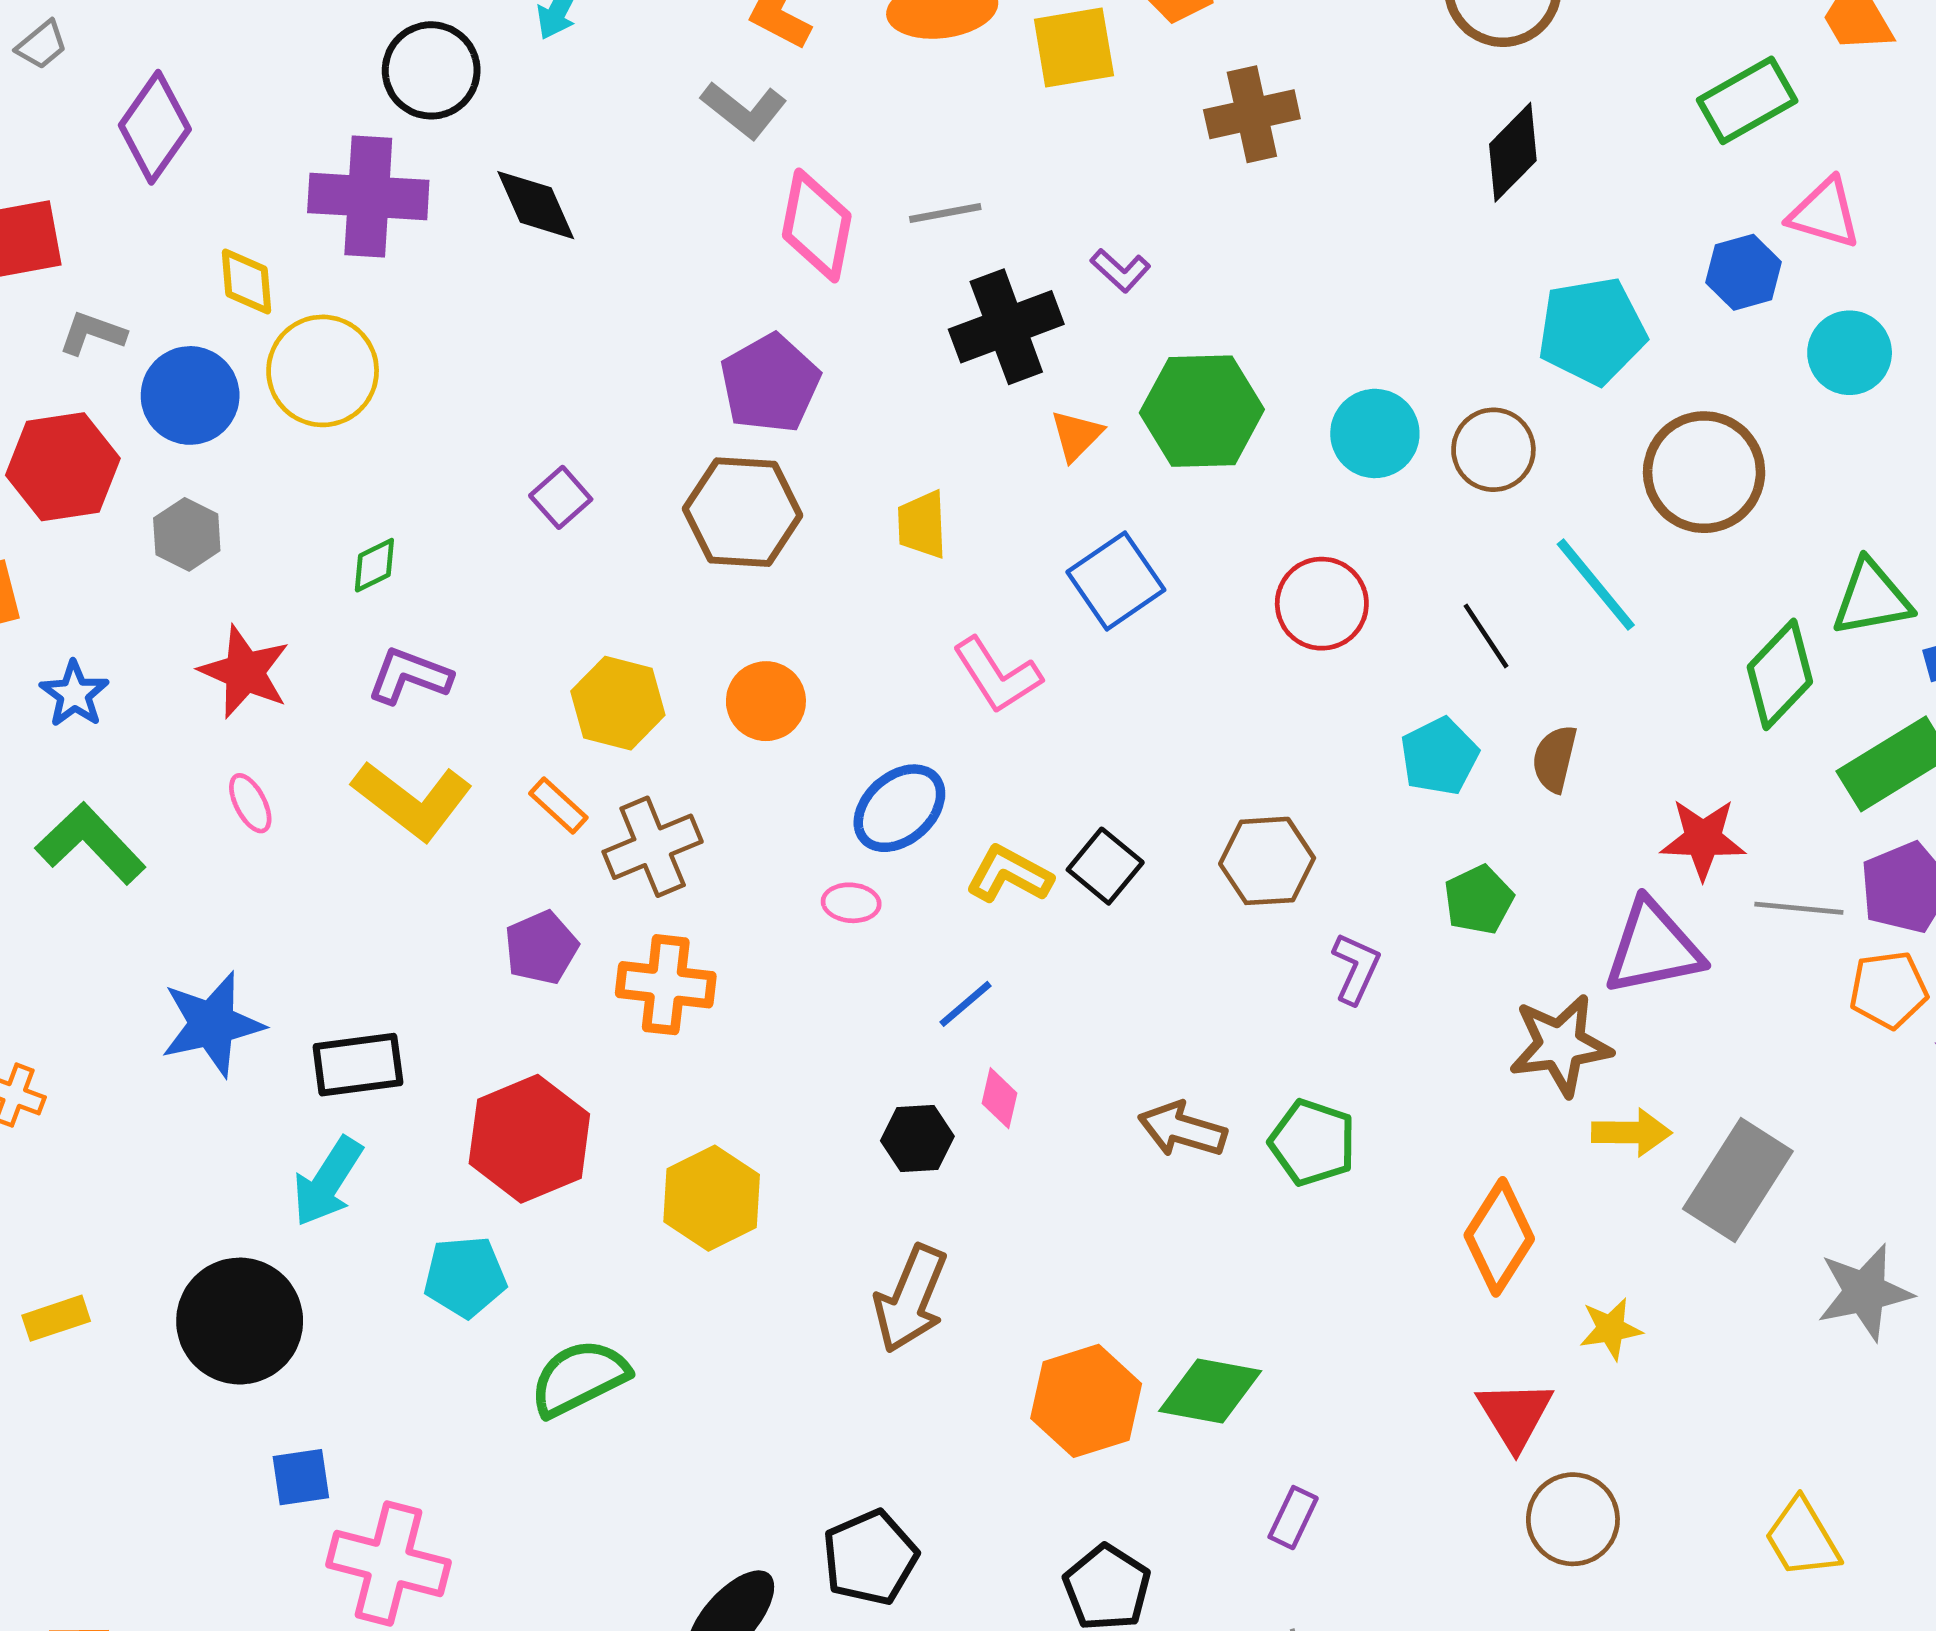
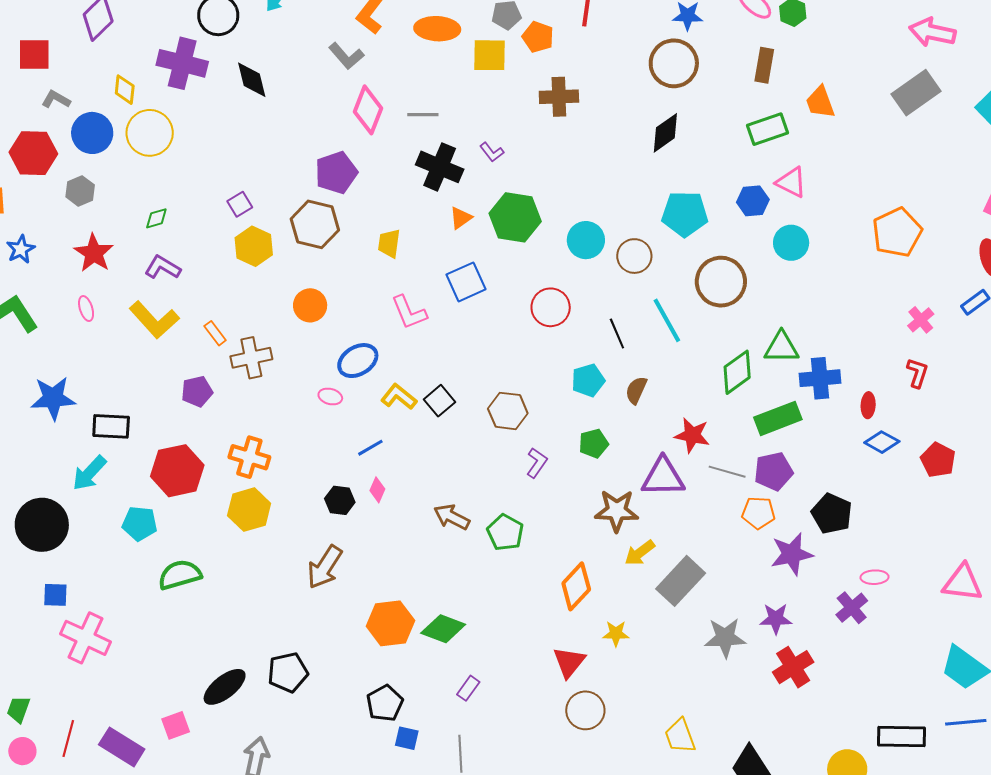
black cross: (1006, 327) -> (440, 167), turned 33
yellow hexagon: (618, 703) -> (254, 246), moved
orange cross: (666, 985) -> (249, 457), moved
yellow arrow: (1632, 1132) -> (640, 553), turned 132

